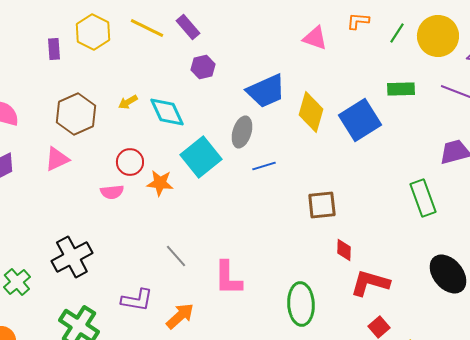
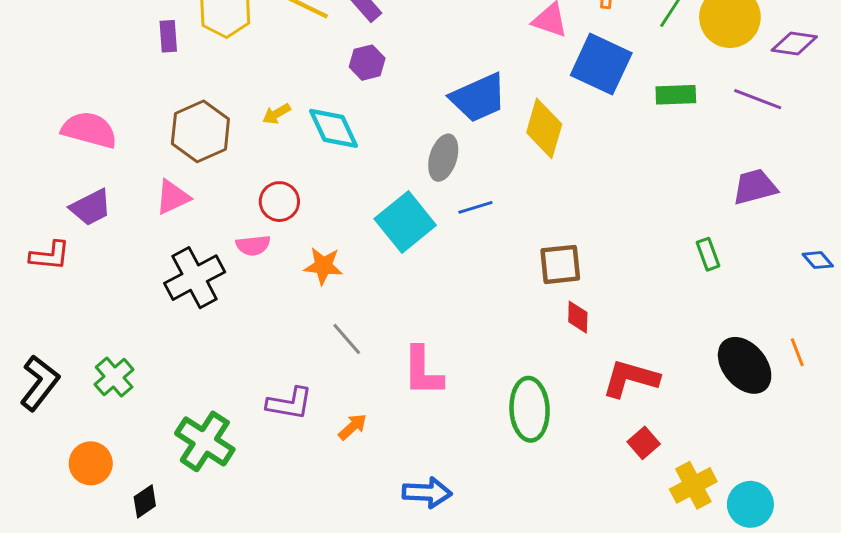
purple hexagon: (203, 67) -> (367, 63), moved
blue square: (360, 120) -> (601, 64), moved, turned -33
cyan square: (201, 157) -> (405, 222), moved
orange star: (160, 183) -> (323, 266), moved
green rectangle: (423, 198) -> (708, 254), size x0.6
red diamond: (344, 250) -> (578, 317), moved
black cross: (72, 257) -> (195, 278), moved
orange arrow: (180, 316) -> (353, 427), size x0.7

